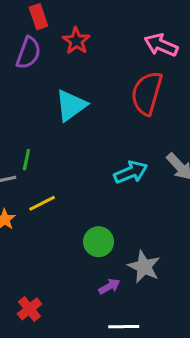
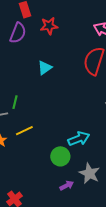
red star: (76, 41) -> (49, 26), turned 30
cyan triangle: (71, 105) -> (45, 68), size x0.7
cyan arrow: (131, 172) -> (79, 139), moved

